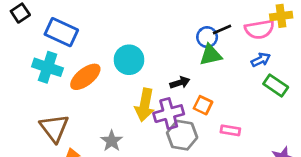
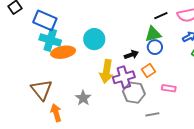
blue circle: (207, 37) -> (155, 47), moved
cyan cross: (48, 67) -> (50, 40), moved
orange ellipse: (85, 77) -> (63, 52), turned 30
orange square: (203, 105) -> (148, 71), turned 32

